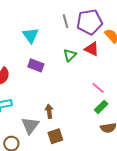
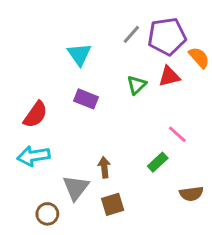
gray line: (66, 21) -> (131, 34), turned 56
red triangle: (92, 49) -> (169, 76), turned -42
green rectangle: (101, 107) -> (158, 162), moved

